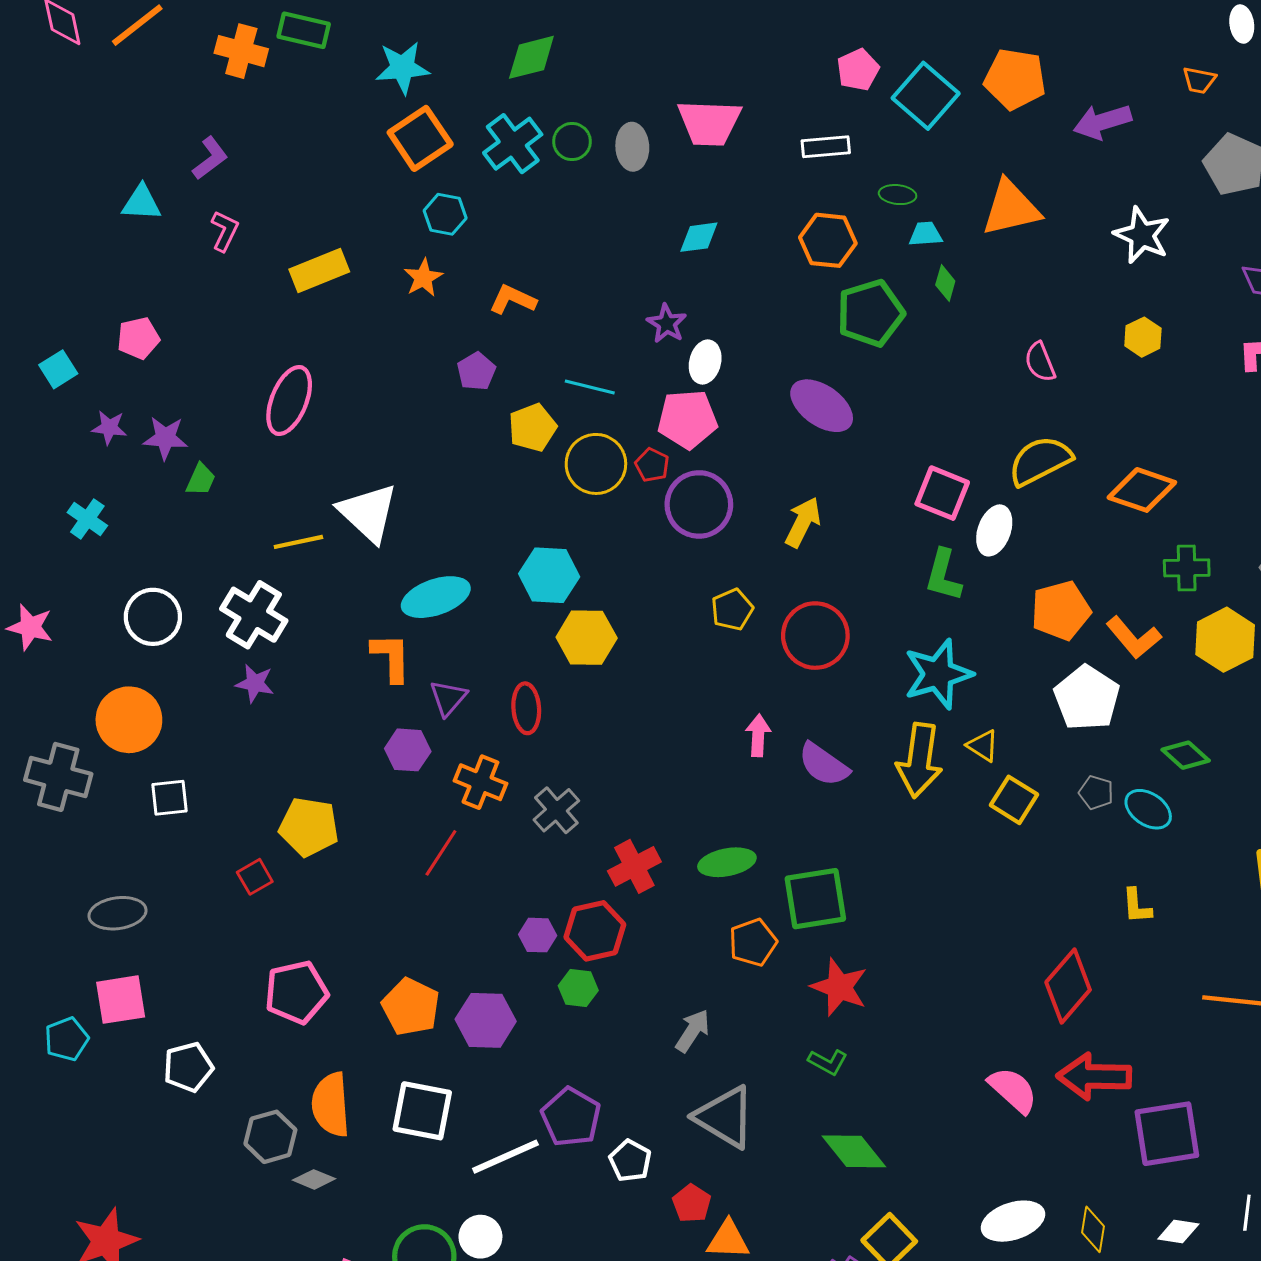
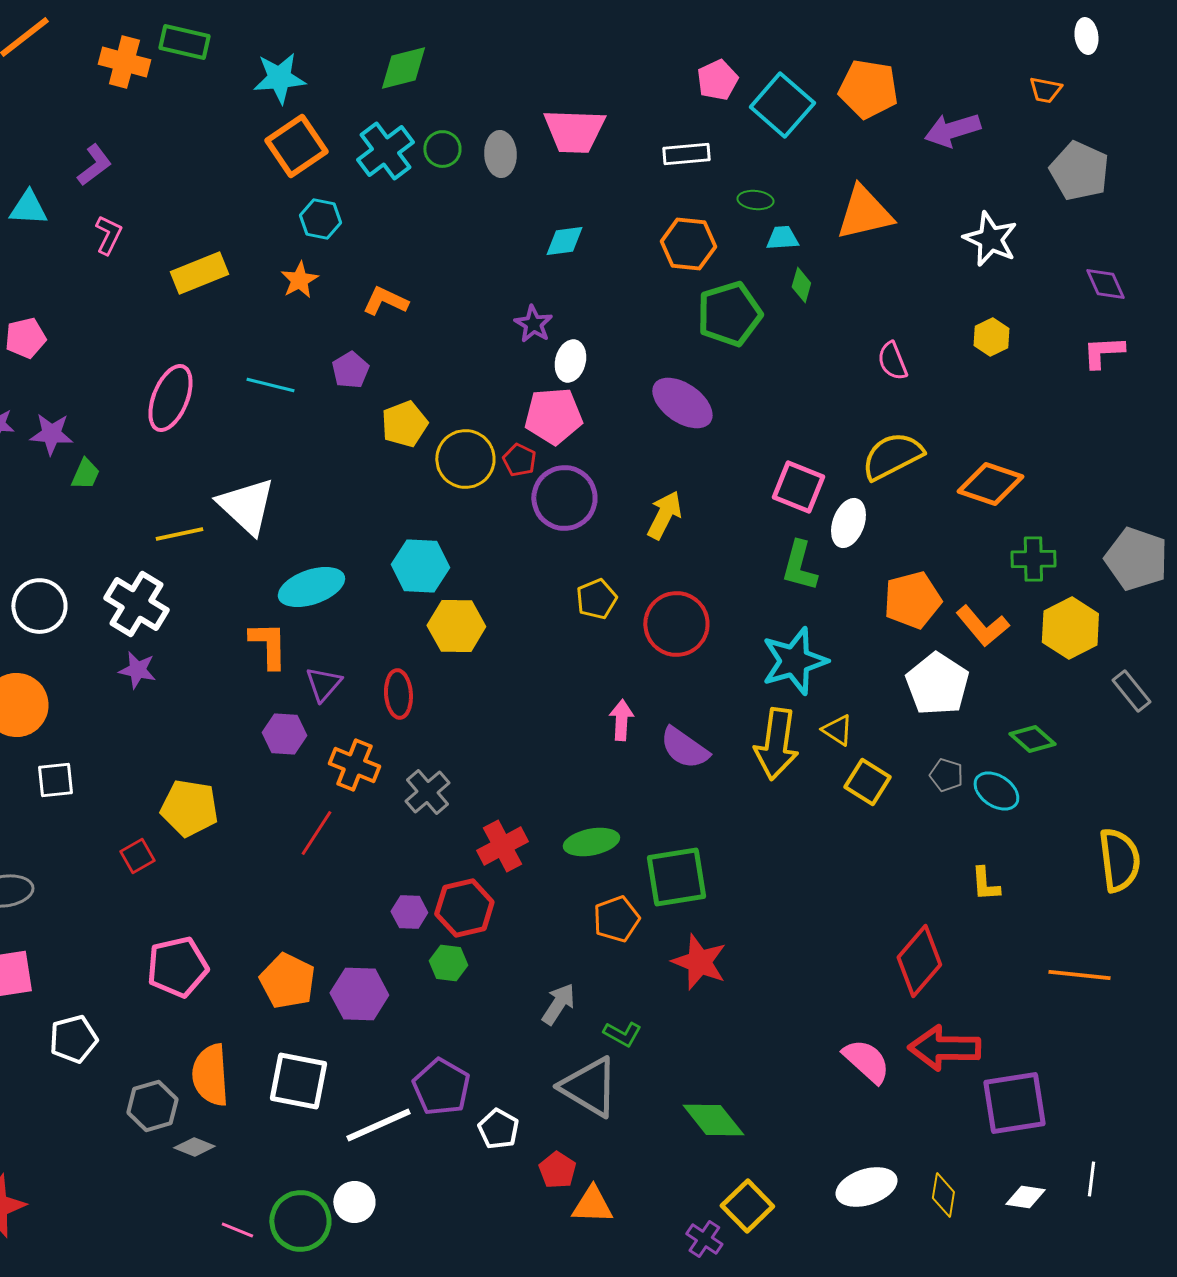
cyan line: (590, 387) -> (270, 385), moved
green L-shape: (828, 1062) -> (622, 1034), moved

